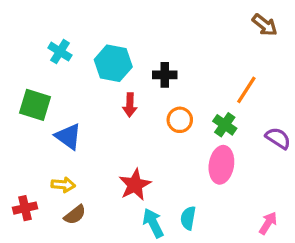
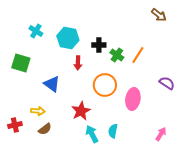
orange line: (246, 90) -> (138, 55), moved
orange circle: (180, 120) -> (105, 85), moved, size x1.5
green cross: (225, 125) -> (117, 55), moved
blue triangle: (68, 136) -> (52, 84), moved

